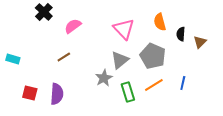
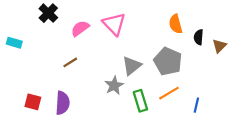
pink triangle: (124, 29) -> (114, 24), moved
cyan rectangle: (13, 59) -> (14, 43), moved
blue line: (183, 83) -> (196, 105), moved

